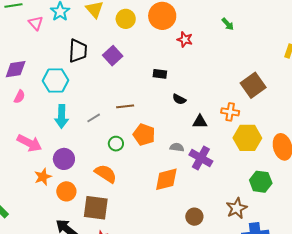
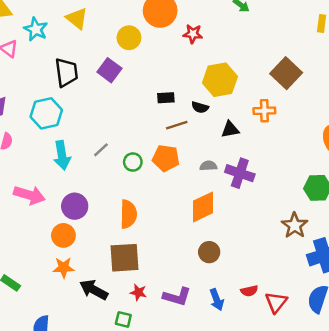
yellow circle: (126, 19) -> (129, 38), moved
black rectangle: (160, 74) -> (166, 98), moved
brown line: (125, 106) -> (177, 125), moved
yellow hexagon: (247, 138) -> (220, 80), moved
green circle: (116, 144) -> (133, 162), moved
orange semicircle: (106, 174) -> (128, 214), turned 70
orange star: (43, 177) -> (64, 268), moved, turned 30
orange circle: (66, 191) -> (63, 235), moved
brown circle: (194, 217) -> (209, 252), moved

